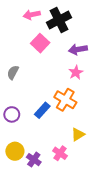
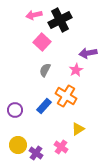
purple arrow: (78, 49) -> (88, 53), moved
gray semicircle: (13, 72) -> (45, 70), moved

